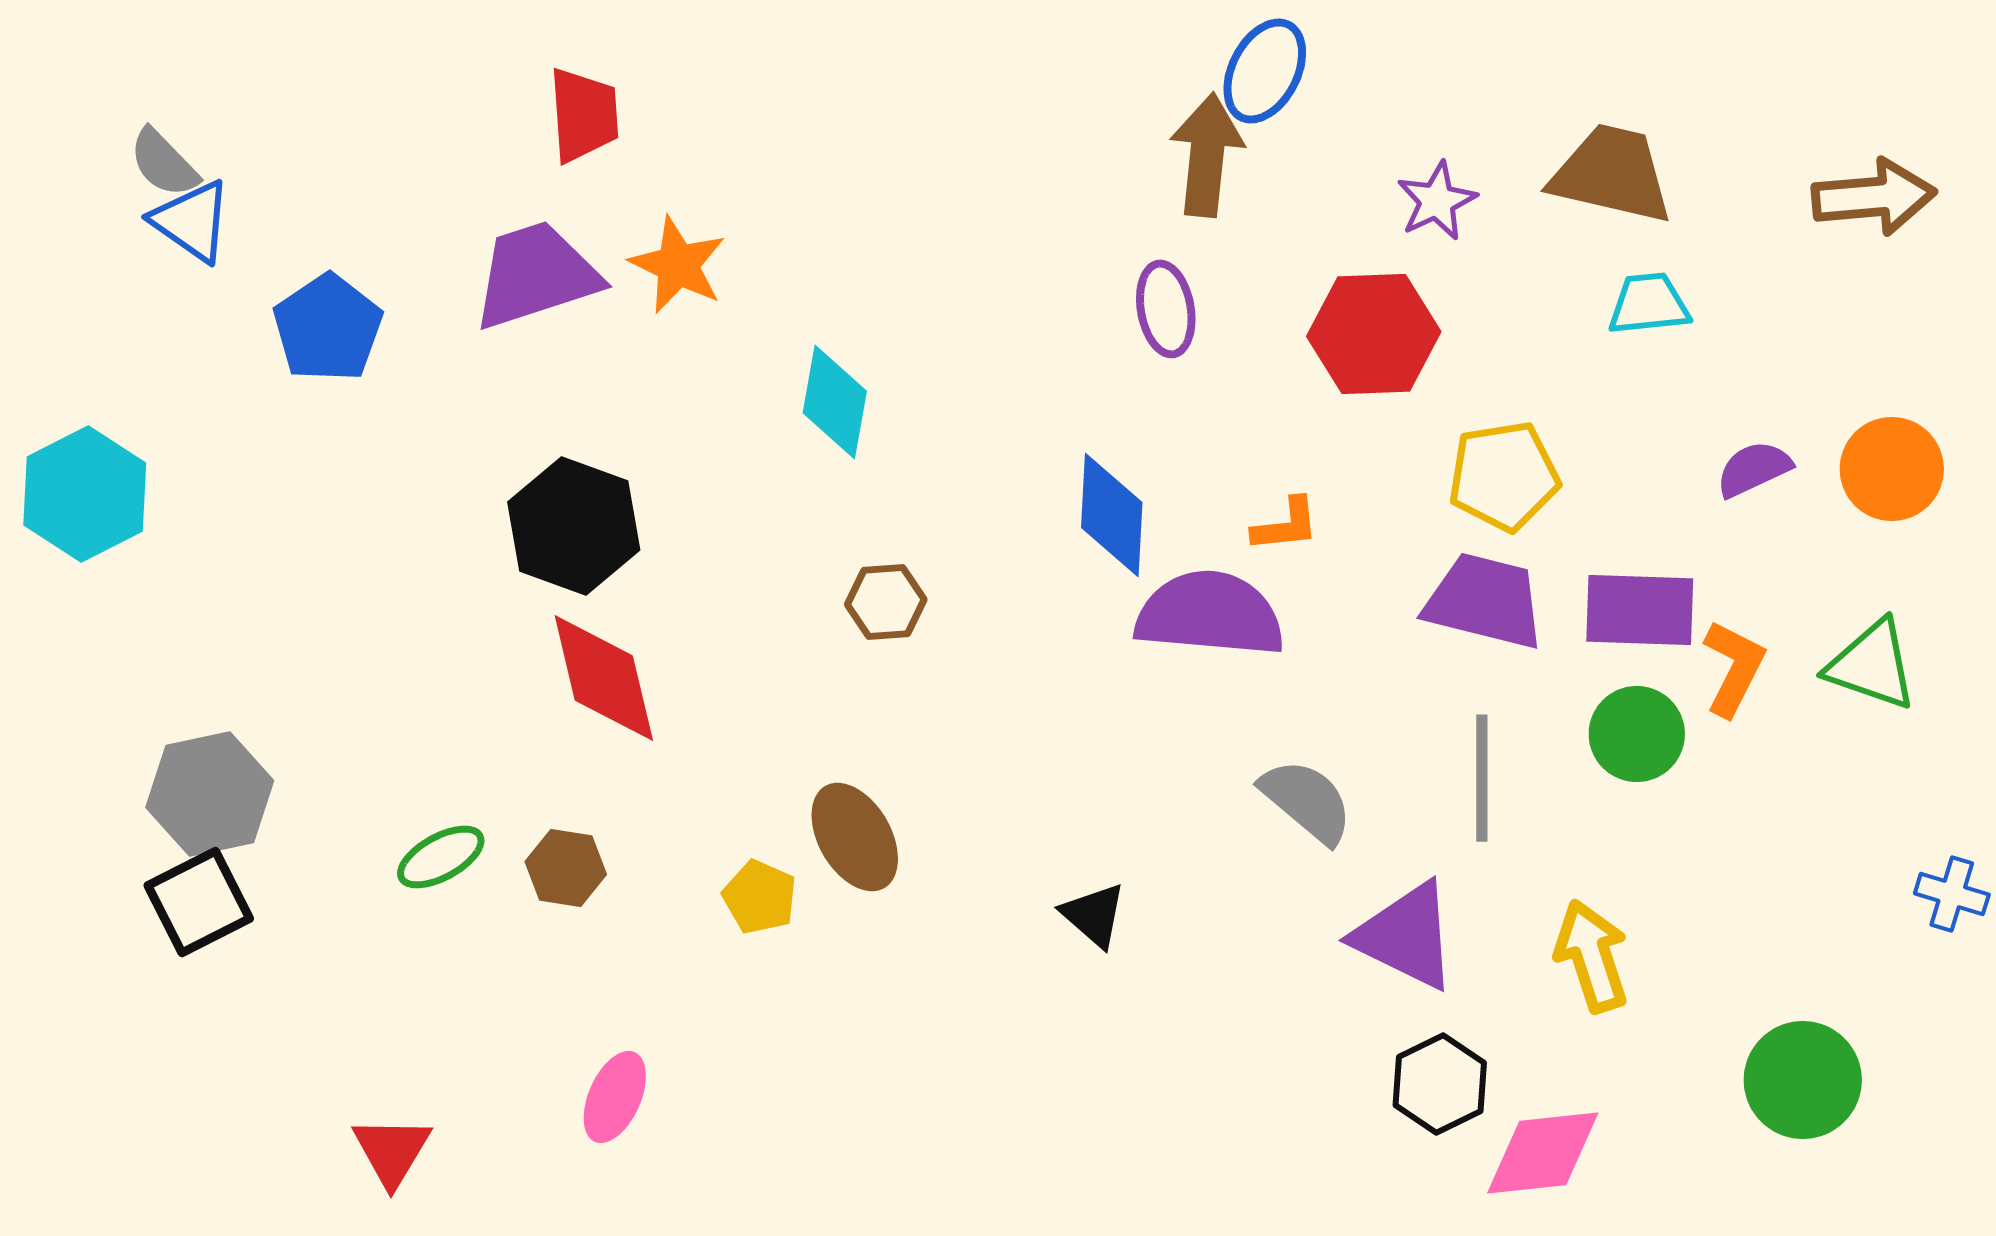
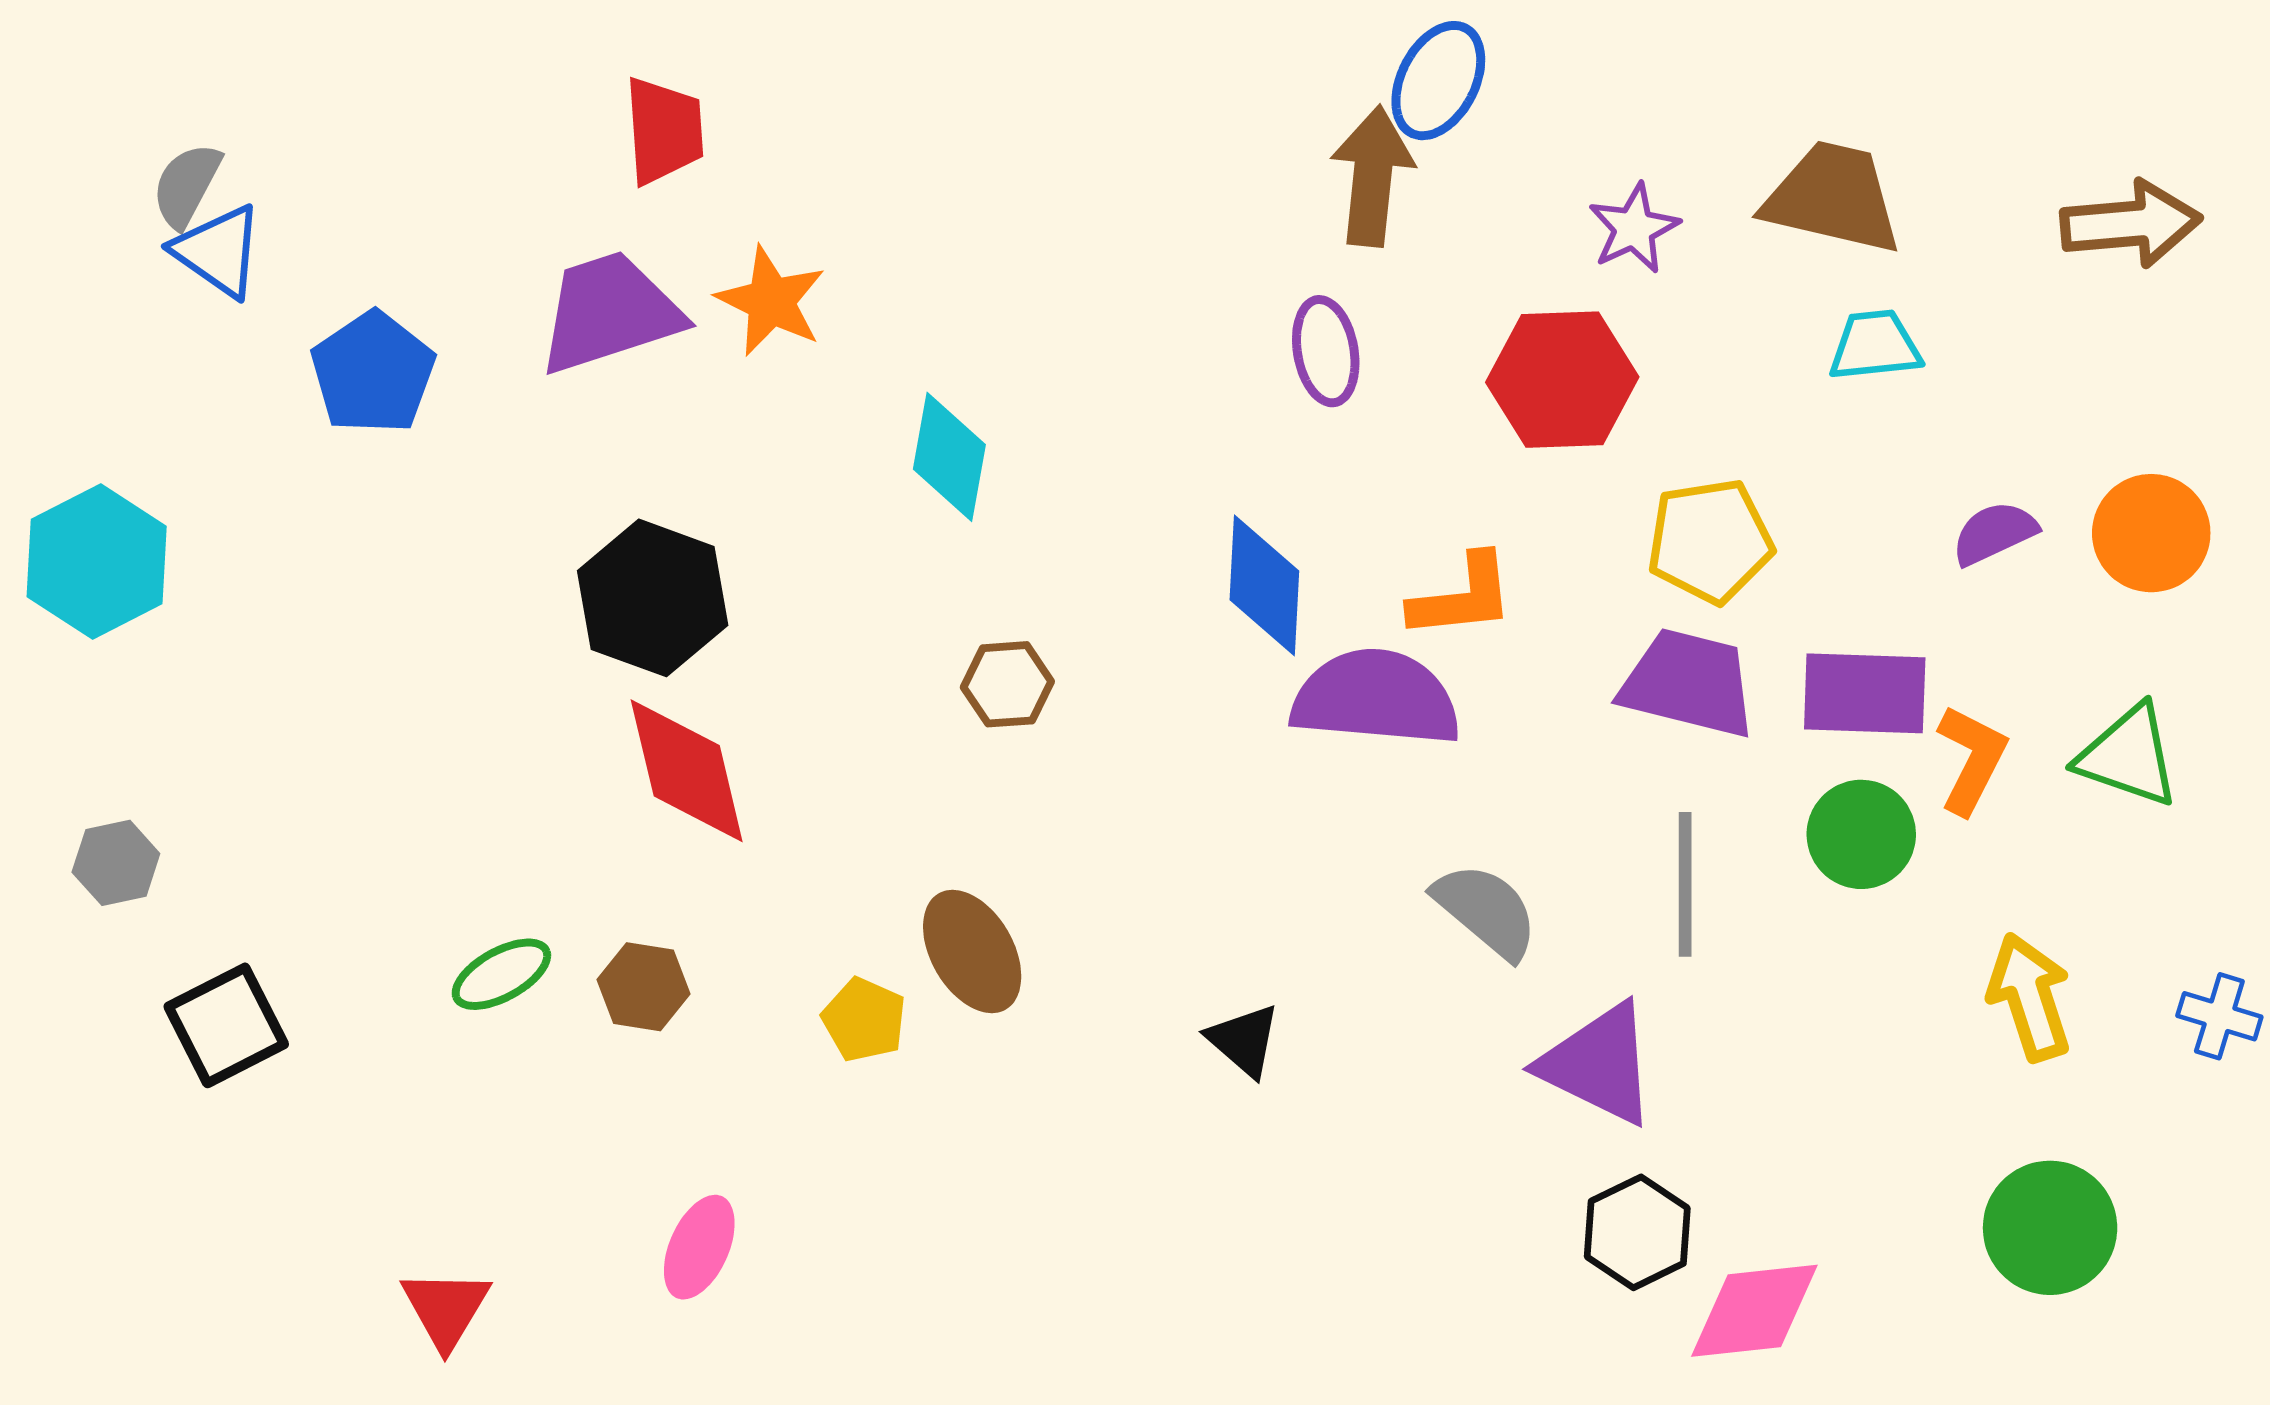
gray semicircle: (164, 163) -> (186, 185), turned 72
orange L-shape: (1286, 525) -> (1462, 597), size x1.4
gray hexagon: (210, 794) -> (116, 863), moved, size x0.6
yellow arrow: (1592, 956) -> (2030, 997), moved

